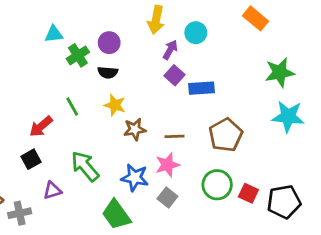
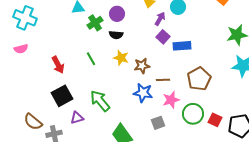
red arrow: (41, 126) -> (58, 65), moved, turned -78
brown star: (135, 129) -> (142, 66), moved
black square: (31, 159) -> (62, 96), size x1.5
pink star: (167, 165) -> (171, 100), moved
blue star: (135, 178) -> (143, 93), moved
gray square: (167, 198) -> (158, 123), turned 32

